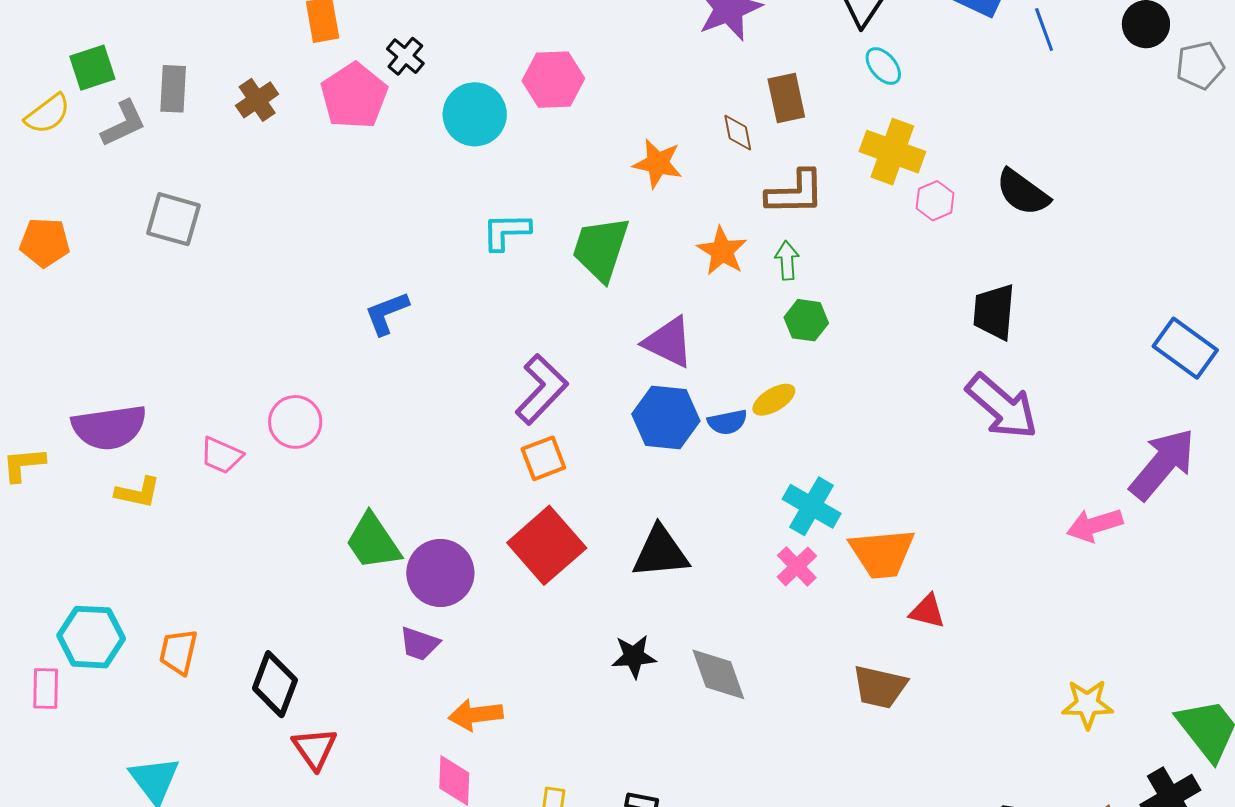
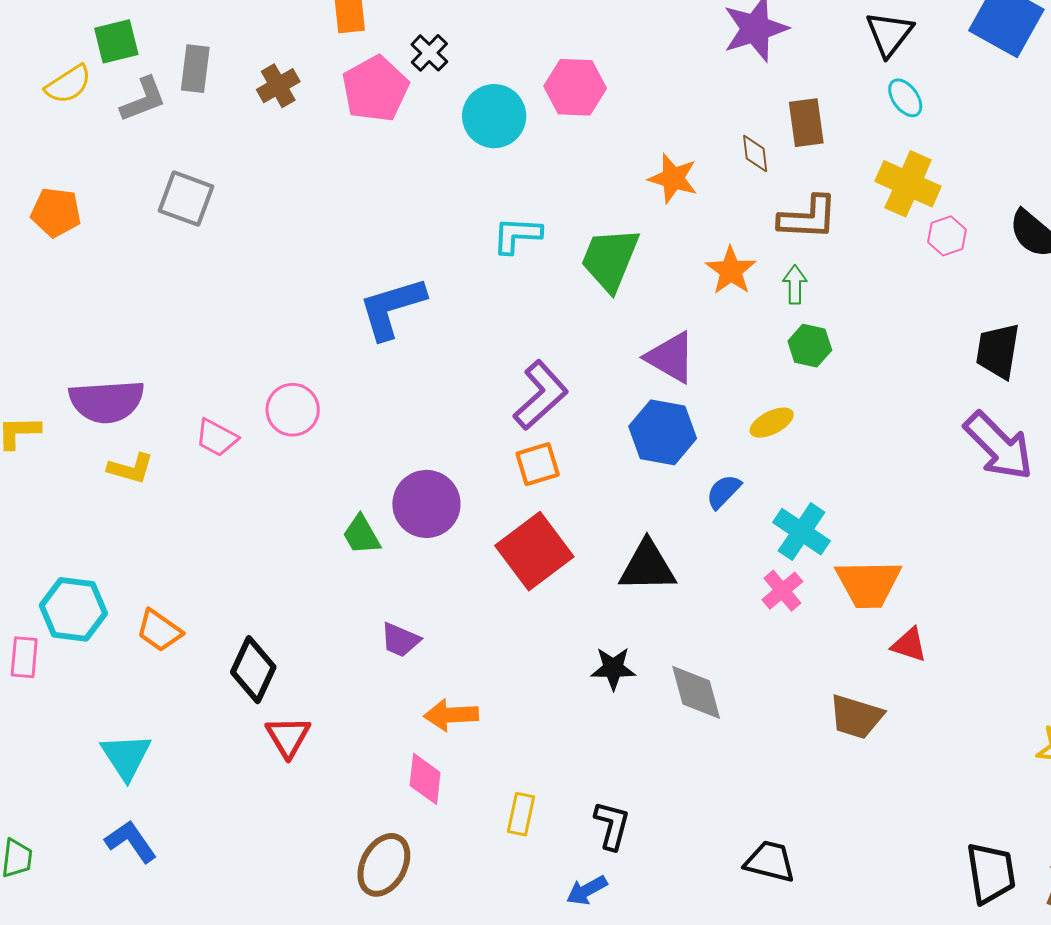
blue L-shape: (387, 313) -> (392, 308), size x1.5
blue semicircle: (727, 422) -> (724, 491), moved, turned 141
green trapezoid: (373, 542) -> (361, 535), size x0.7
purple circle: (440, 573) -> (426, 504), moved
orange trapezoid: (178, 652) -> (159, 631), turned -72

